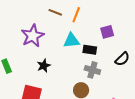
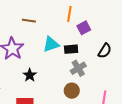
orange line: (76, 15) -> (69, 14), moved
gray cross: (92, 70) -> (78, 68), turned -35

